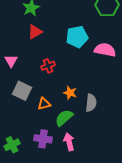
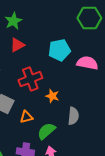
red cross: (48, 66) -> (30, 79), size x1.6
orange star: (70, 93) -> (52, 96), moved

